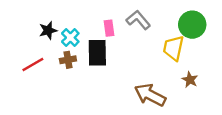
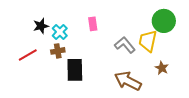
gray L-shape: (138, 20) -> (125, 45), moved
black rectangle: (97, 53) -> (75, 70), moved

